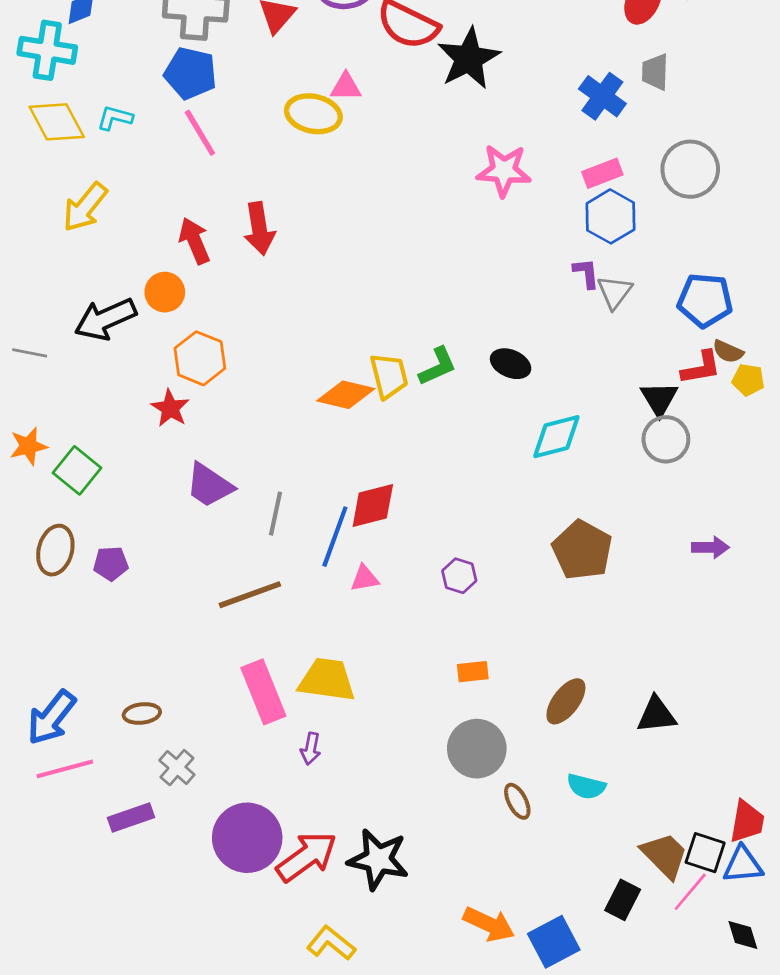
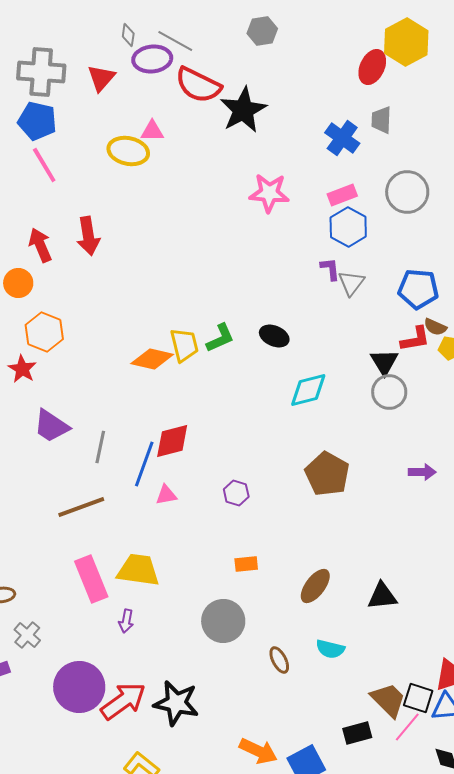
gray circle: (477, 749) -> (223, 621), moved
black rectangle: (623, 900) -> (357, 733), turned 48

